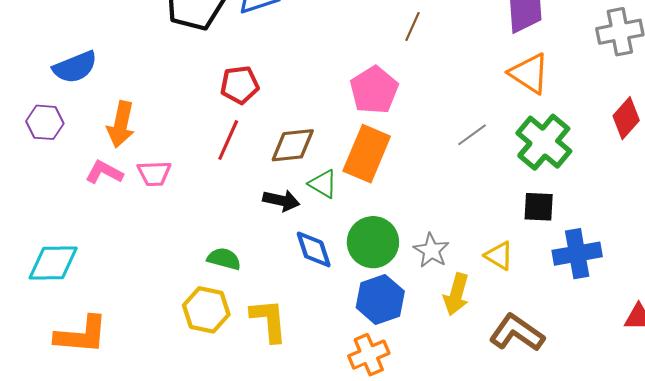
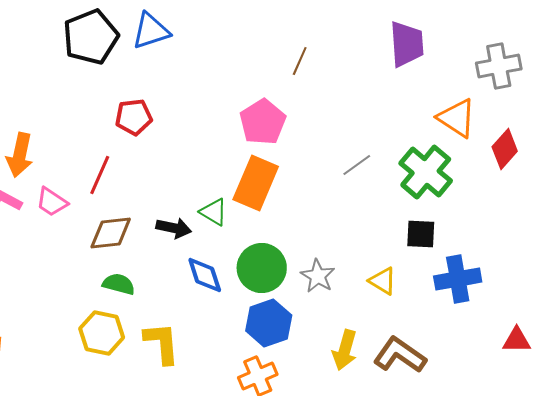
orange triangle: (529, 73) -> (457, 118), moved
red line: (228, 140) -> (100, 175), moved
brown diamond: (293, 145) -> (111, 233), moved
pink trapezoid: (154, 173) -> (52, 202), turned 36
yellow arrow: (456, 294) -> (345, 350), moved

